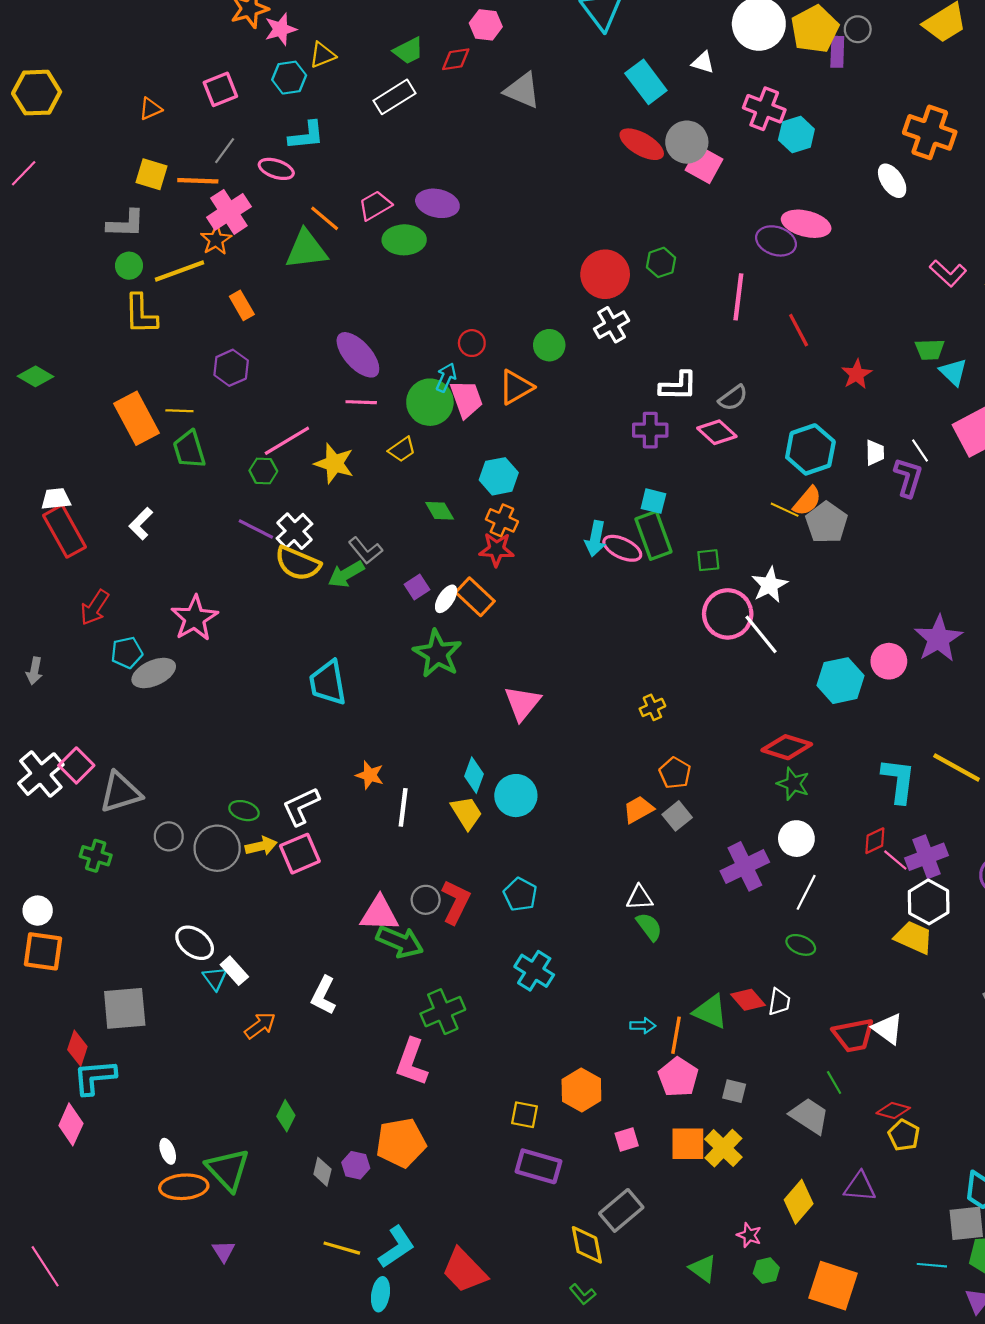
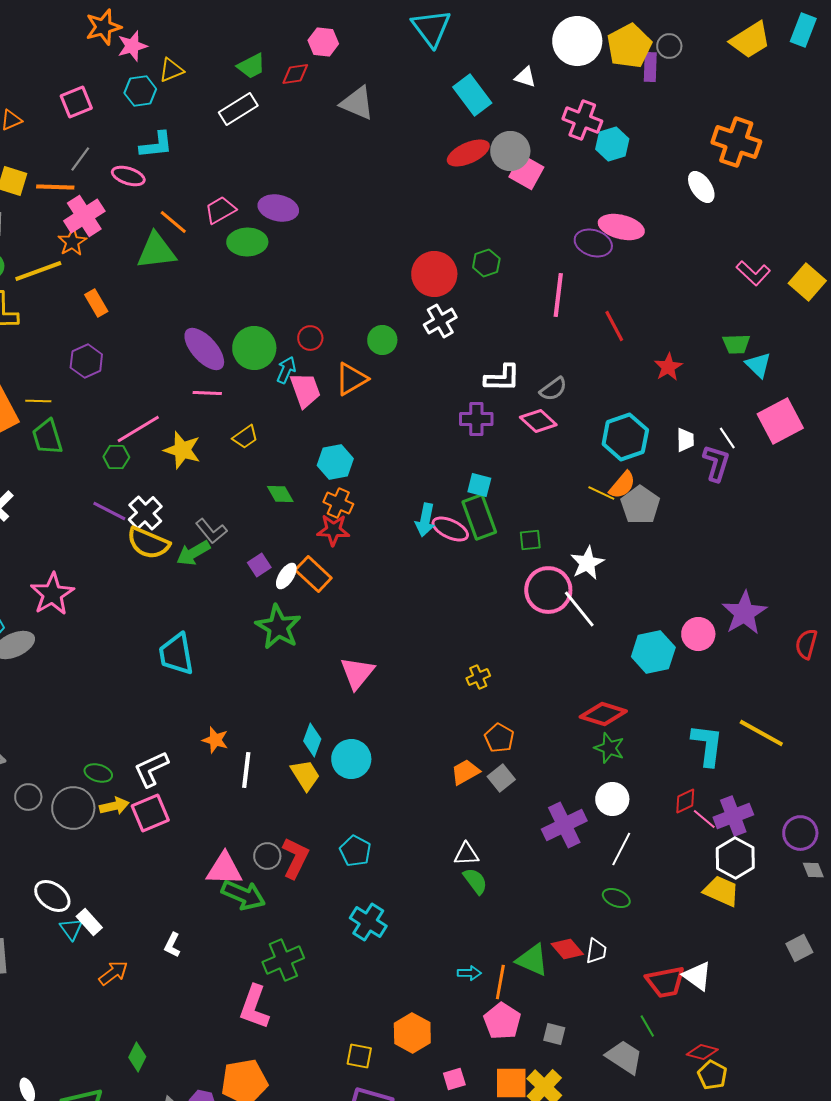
red ellipse: (642, 144) -> (468, 153), turned -54
green circle: (430, 402) -> (254, 348), moved
white L-shape: (324, 995) -> (172, 945), size x0.7

